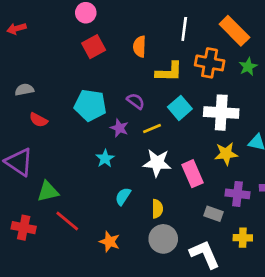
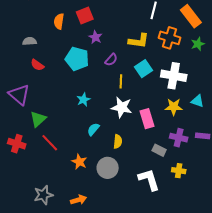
orange semicircle: (140, 46) -> (59, 21), moved
purple semicircle: (136, 101) -> (111, 60), turned 88
purple star: (119, 128) -> (95, 37), moved
yellow line: (152, 128) -> (121, 81), turned -72
green triangle: (48, 191) -> (38, 119), turned -36
gray circle: (163, 239) -> (108, 168), moved

